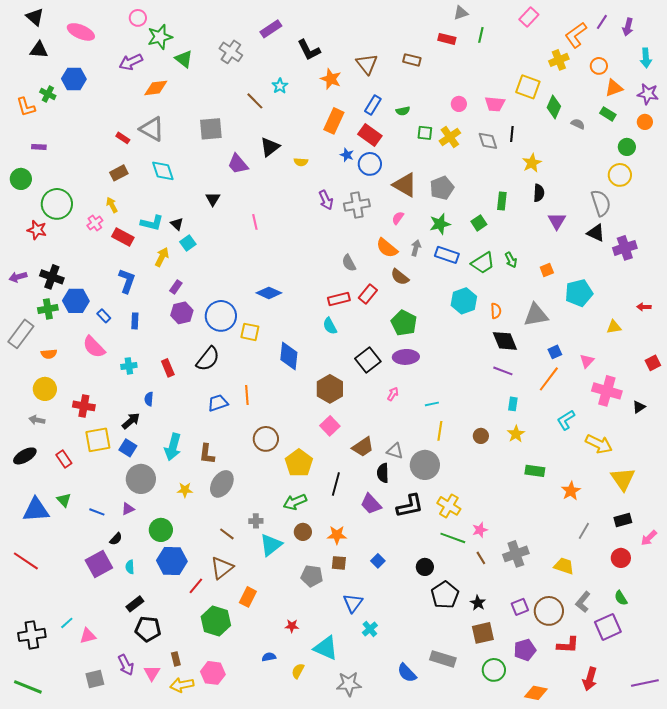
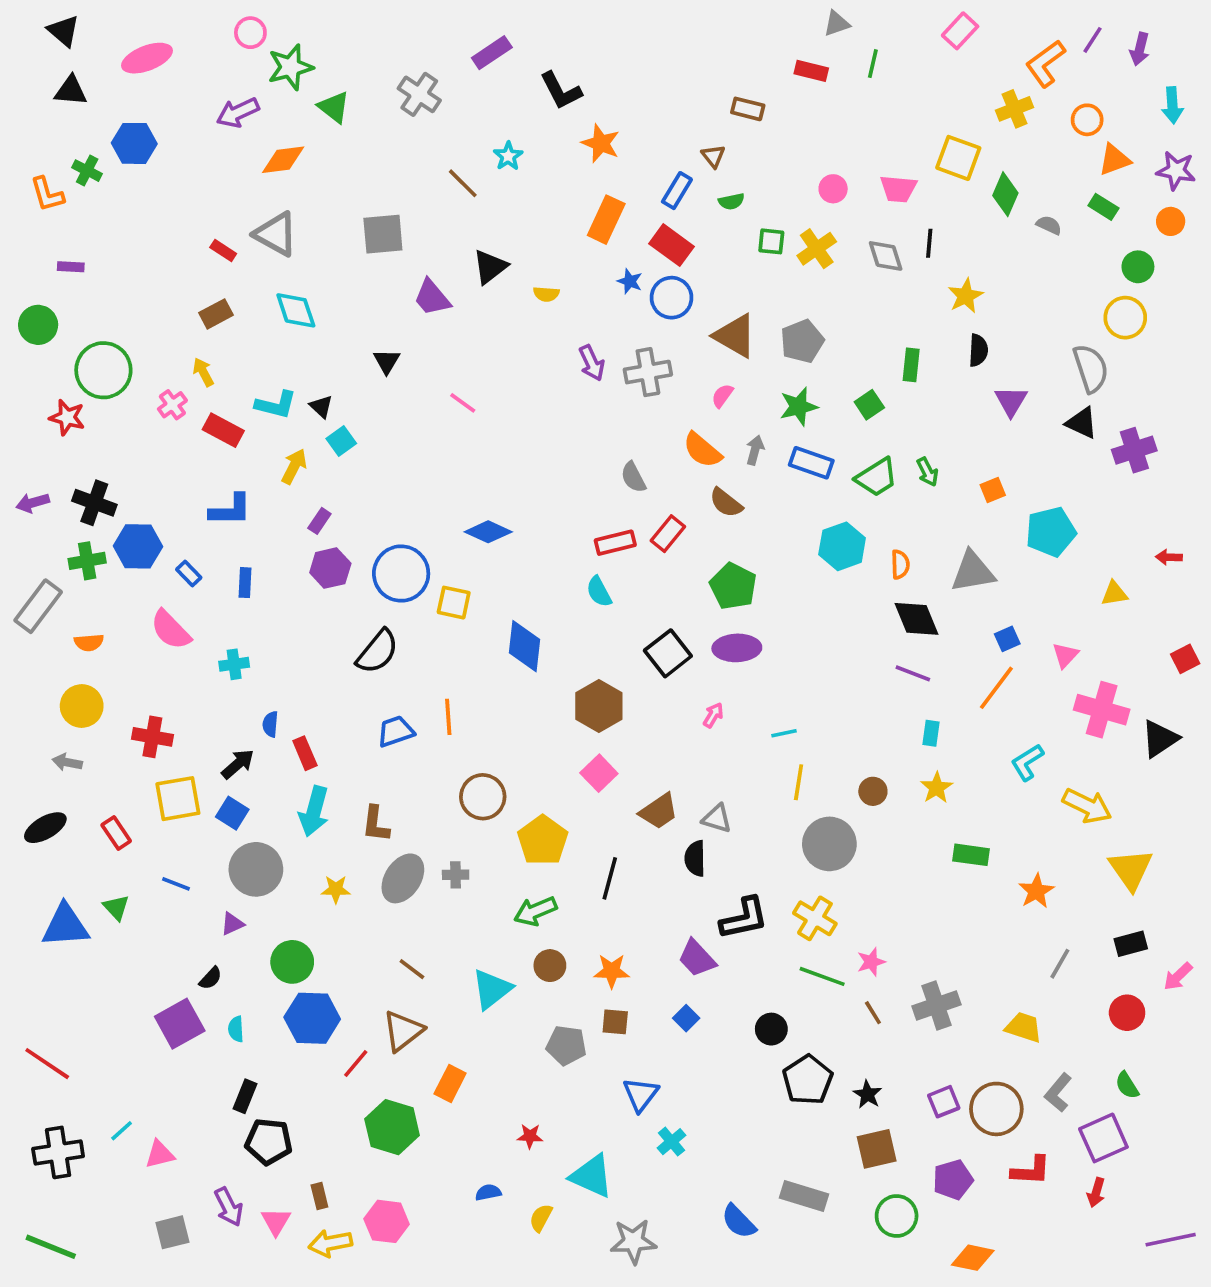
pink ellipse: (81, 32) -> (147, 58), turned -44
brown triangle: (367, 64) -> (713, 156), moved, size x0.6
pink line: (255, 222) -> (463, 403), turned -42
blue L-shape: (127, 281) -> (230, 510), turned 70
red rectangle: (168, 368) -> (305, 753), moved
black triangle: (639, 407) -> (1160, 739), size x1.6
gray circle: (425, 465) -> (829, 844), moved
purple trapezoid: (371, 504) -> (697, 958), moved
blue line: (97, 512) -> (176, 884), moved
gray cross: (256, 521) -> (456, 875), moved
red line: (26, 561) -> (47, 1064), moved
black rectangle: (135, 604) -> (245, 1096), turned -30
red arrow: (590, 679) -> (1096, 1192), moved, size x0.7

